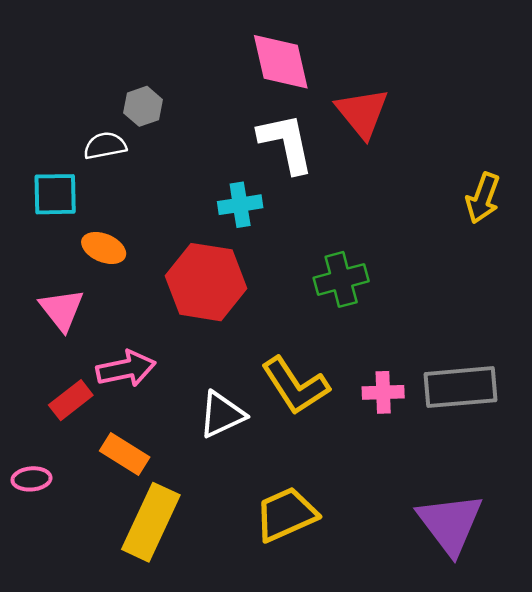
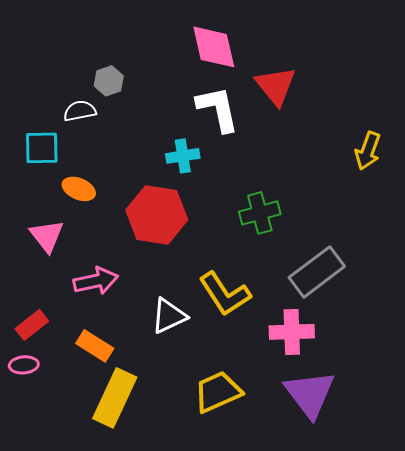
gray rectangle: (461, 387) -> (317, 272), moved, turned -32
pink cross: (383, 392) -> (292, 332), moved, size x1.4
red rectangle: (71, 400) -> (32, 325), moved
purple triangle: (450, 524) -> (310, 394), moved

